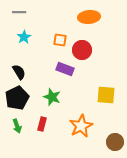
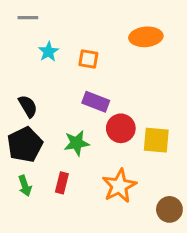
orange ellipse: (89, 17) -> (146, 37), moved
cyan star: (24, 37) -> (49, 52), moved
red circle: (82, 50) -> (121, 128), moved
green star: (52, 97) -> (77, 143), turned -30

